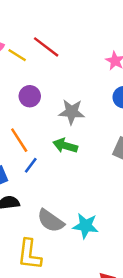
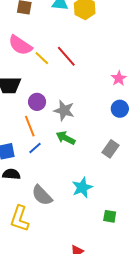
purple circle: (30, 96) -> (37, 102), moved
gray star: (72, 112) -> (64, 110), moved
cyan star: (86, 226) -> (82, 188), moved, turned 30

